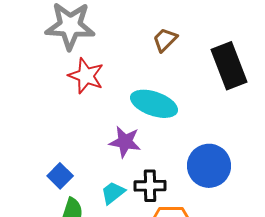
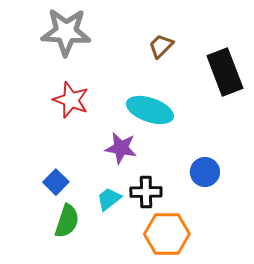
red star: (86, 76) -> (71, 100), moved
blue circle: (209, 166) -> (205, 172), size x0.7

